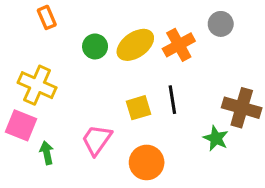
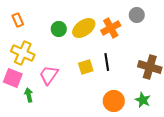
orange rectangle: (47, 17) -> (18, 20), moved
green star: (216, 138) -> (143, 100), moved
pink trapezoid: (97, 140) -> (49, 75), moved
orange circle: (147, 162) -> (114, 101), moved

